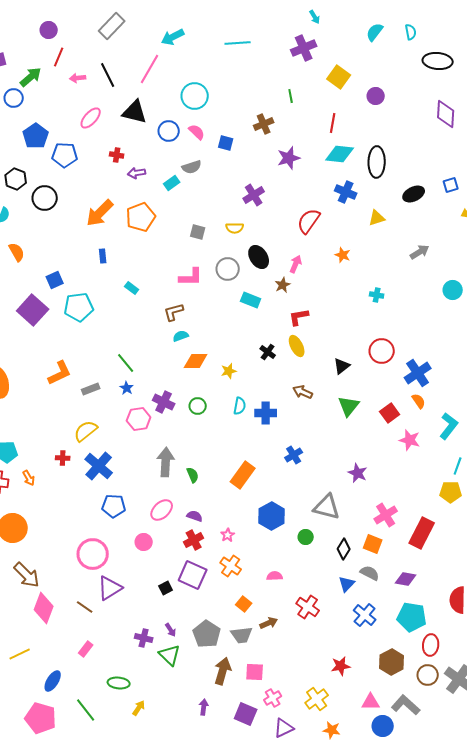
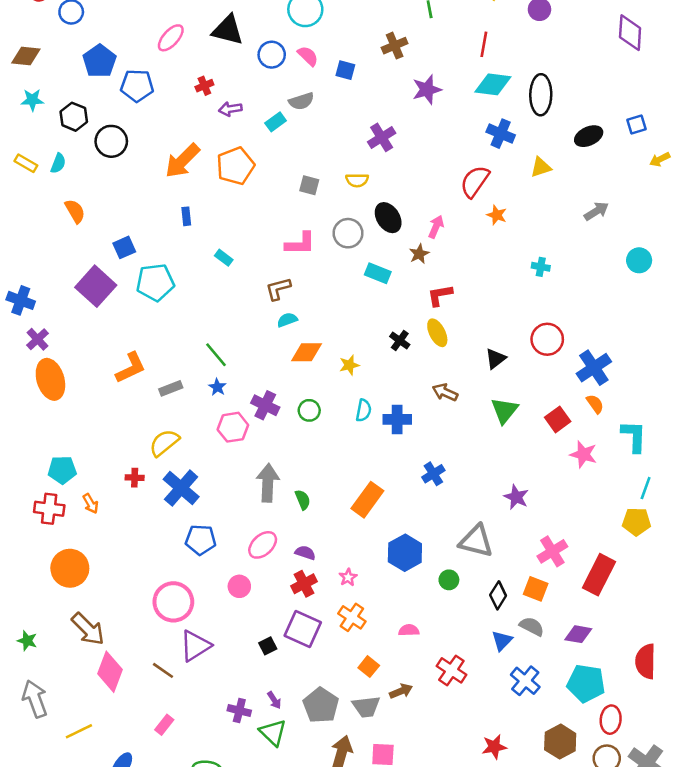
red cross: (117, 155) -> (204, 86), turned -32
red semicircle: (309, 221) -> (475, 181), moved
cyan L-shape: (449, 426) -> (634, 436), turned -36

